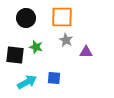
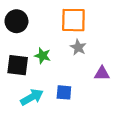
black circle: (26, 18) -> (16, 21), moved
purple triangle: (86, 52) -> (102, 73), moved

